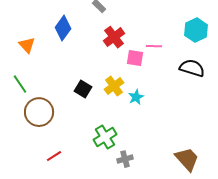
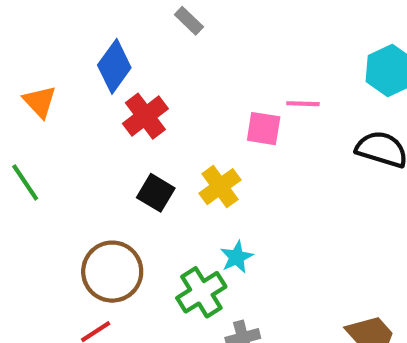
red cross: (114, 37) -> (145, 116), moved
cyan star: (136, 97) -> (237, 257), moved
brown circle: (39, 112) -> (112, 272), moved

